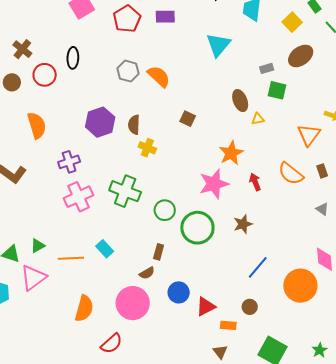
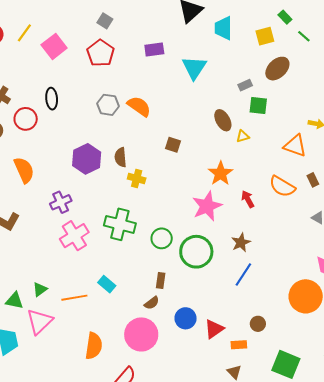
purple rectangle: (165, 17) -> (154, 50), moved
yellow square: (292, 22) -> (265, 36), turned 36
orange triangle: (309, 135) -> (295, 146), turned -40
blue line: (258, 267) -> (243, 274), moved

